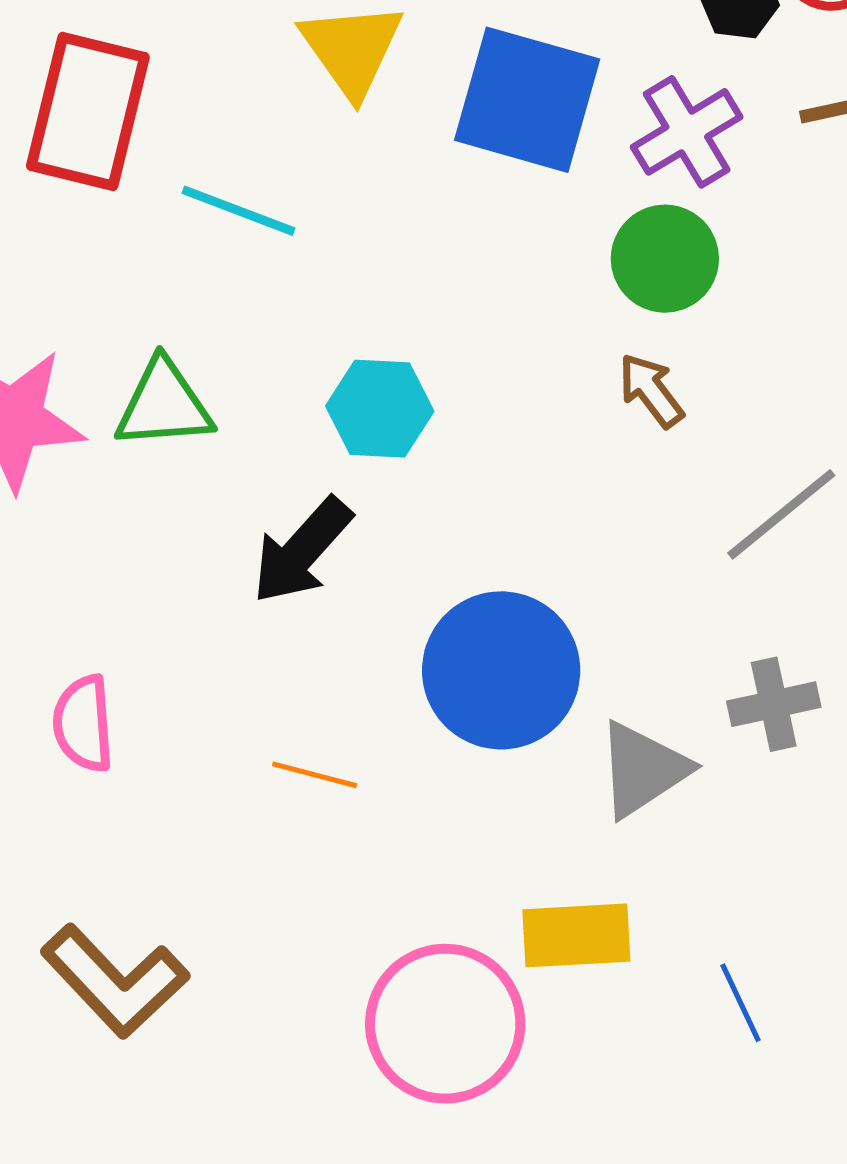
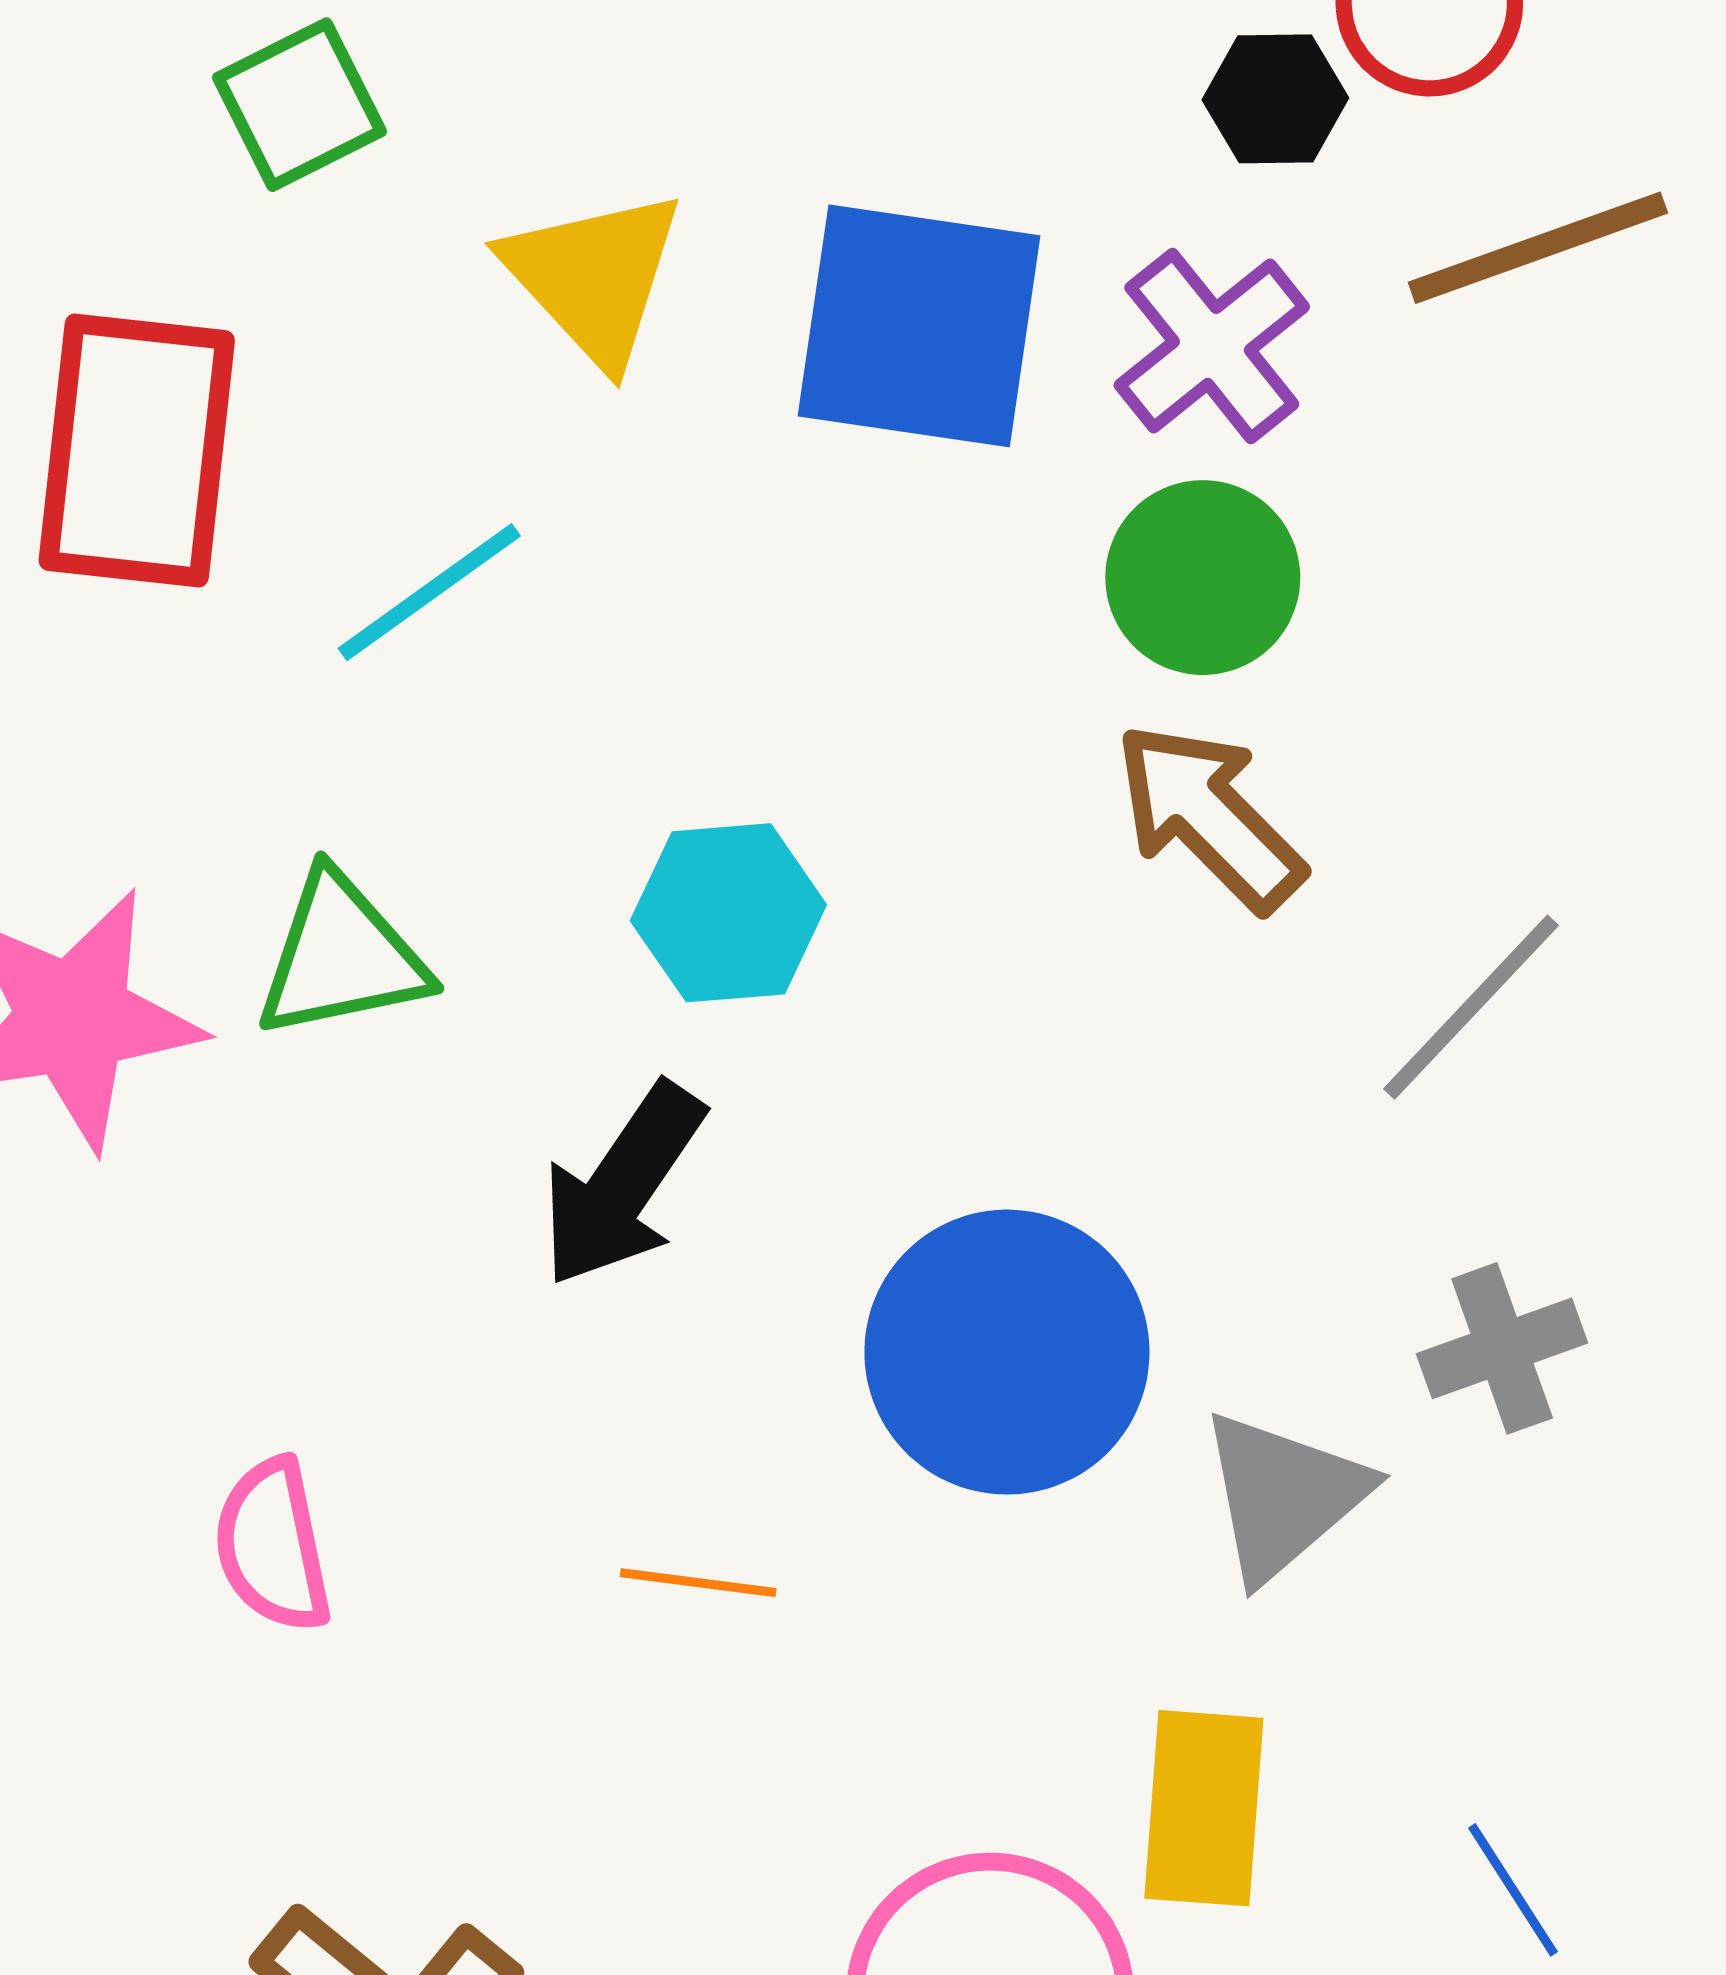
cyan line: (239, 211) -> (429, 592), turned -49
brown arrow: (651, 390) -> (1209, 816), size x1.5
yellow rectangle: (576, 935) -> (1204, 1808), turned -75

